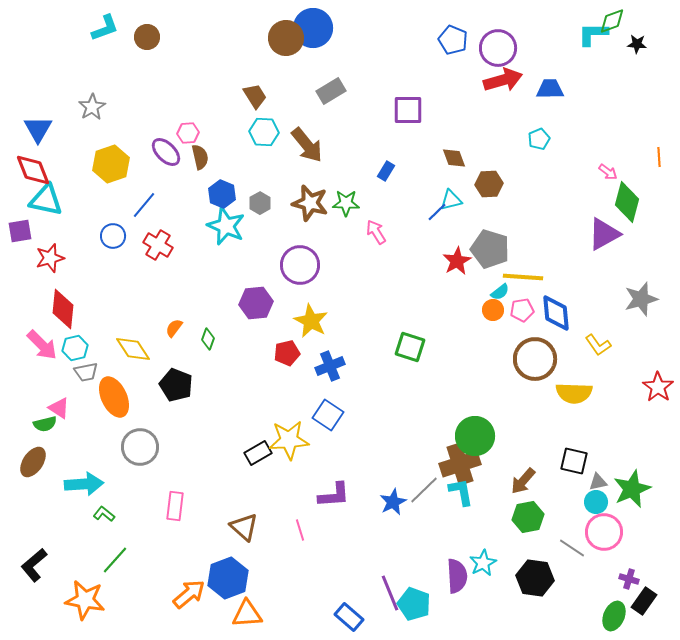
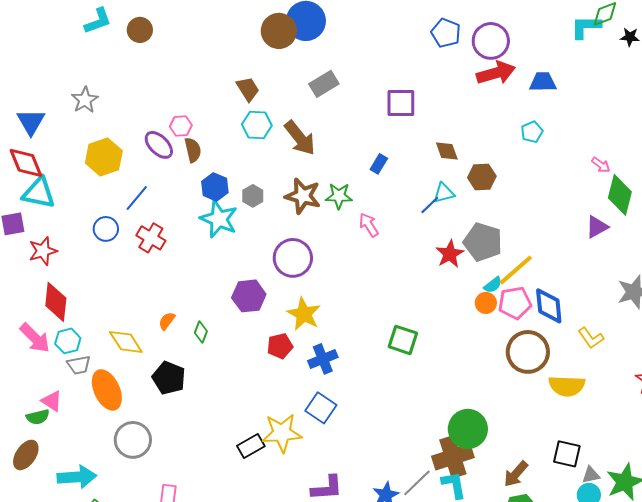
purple triangle: (604, 234) -> (597, 227), size x0.7
yellow line: (523, 277) -> (516, 270), turned -45
pink pentagon: (522, 310) -> (515, 303), size x1.4

